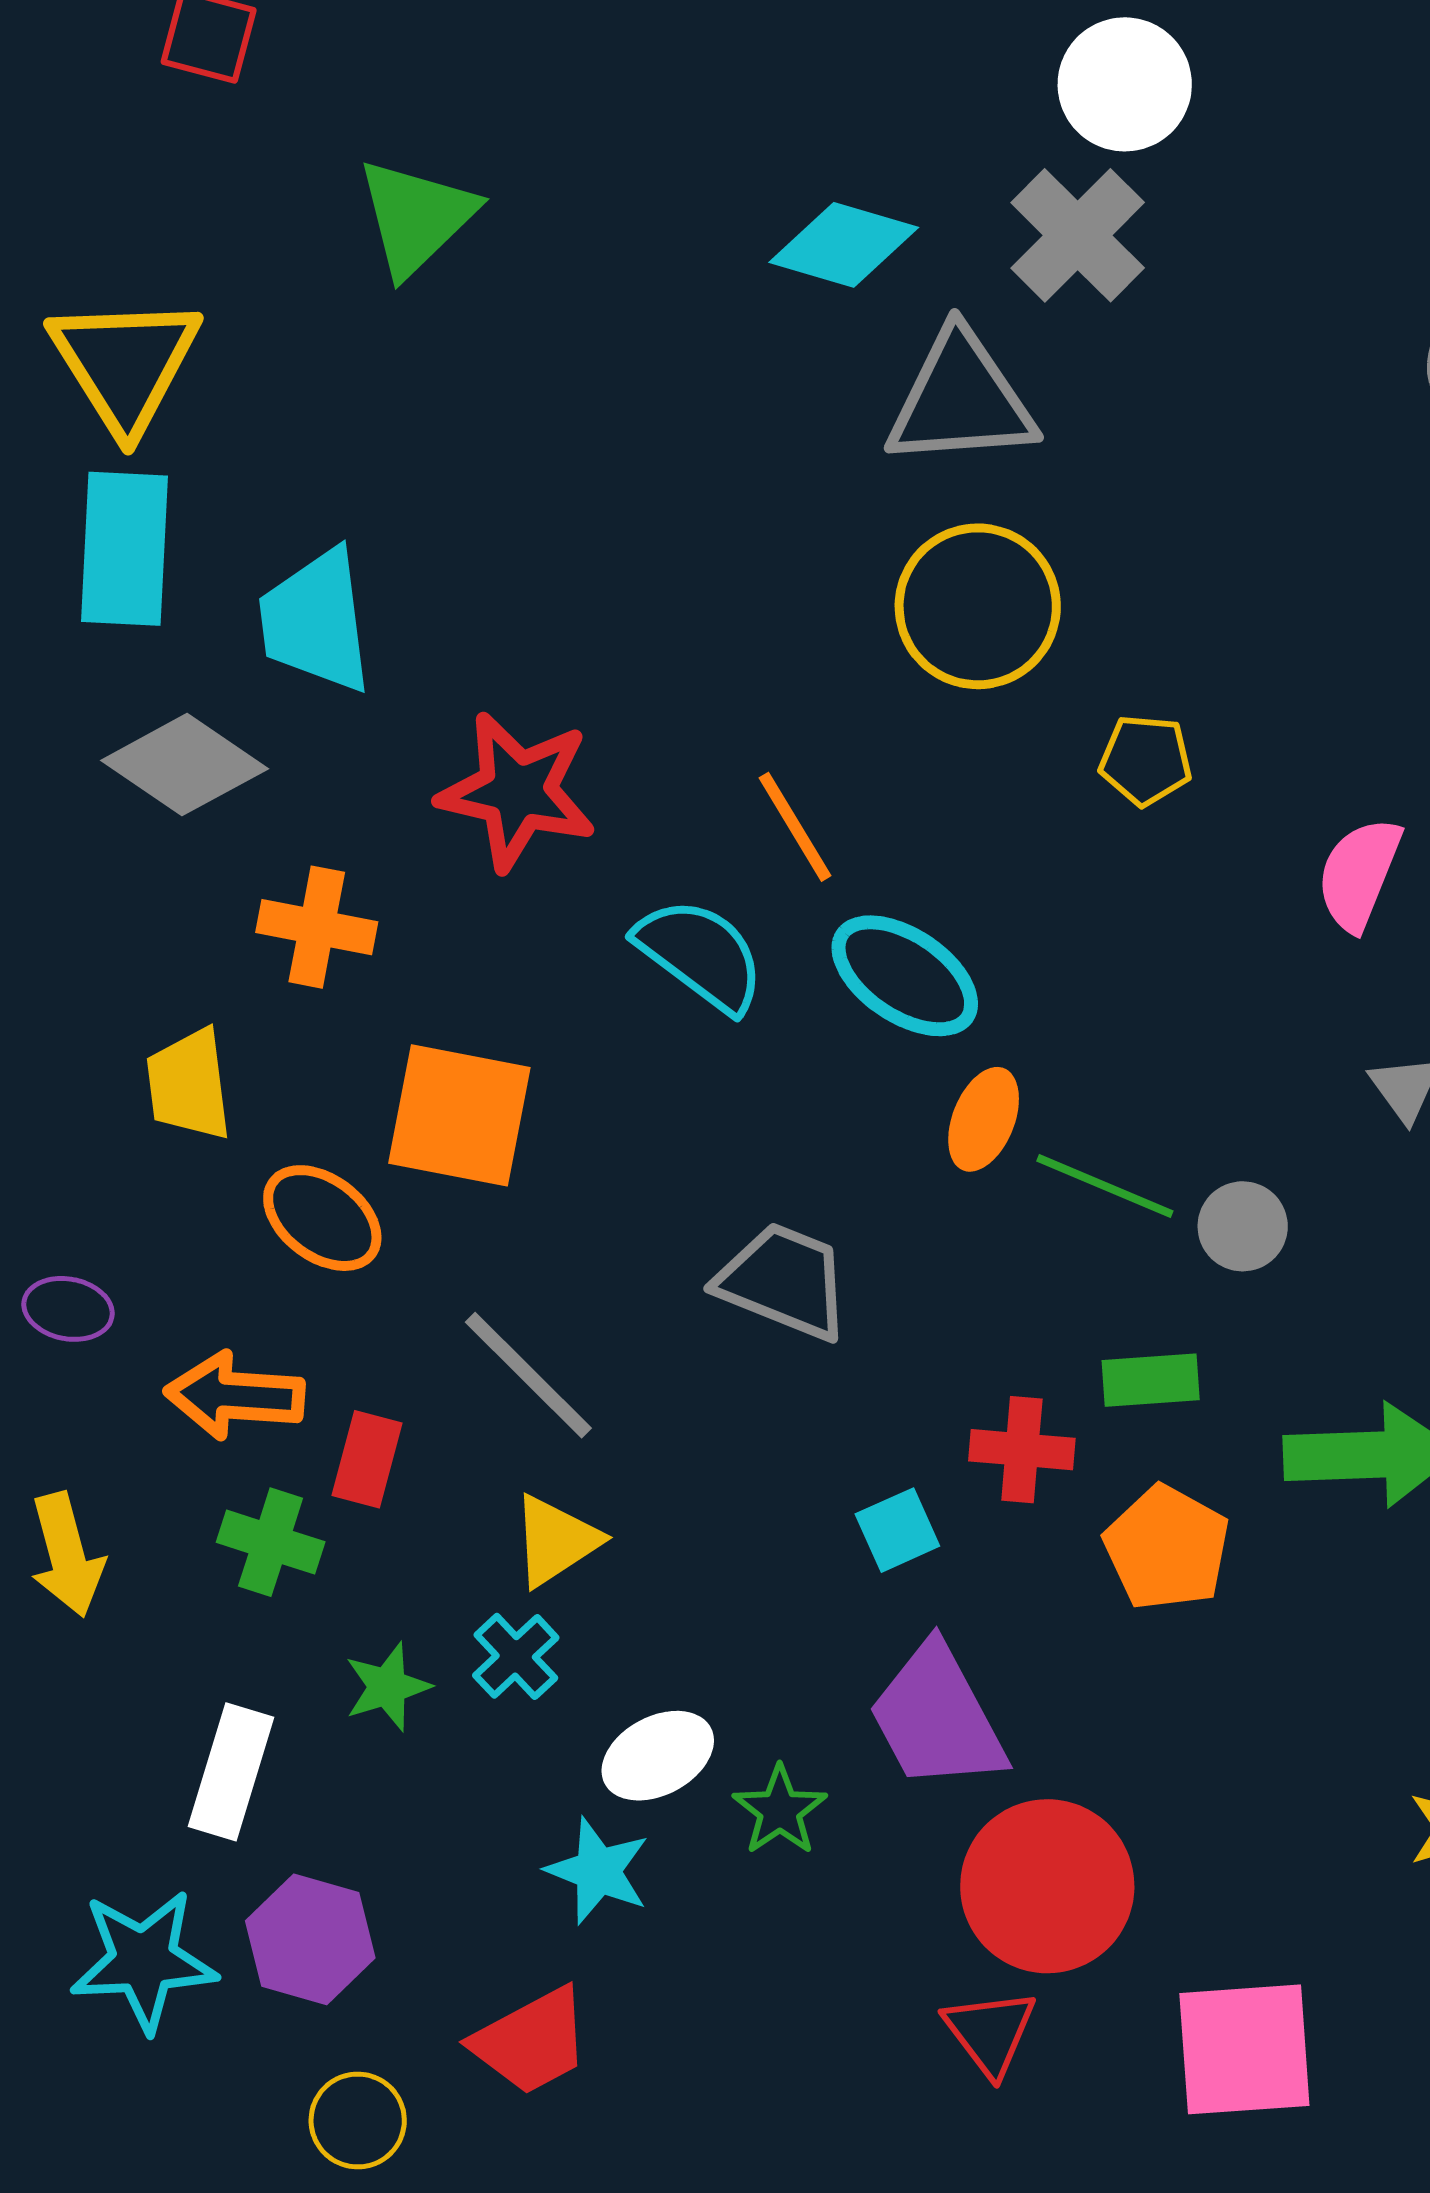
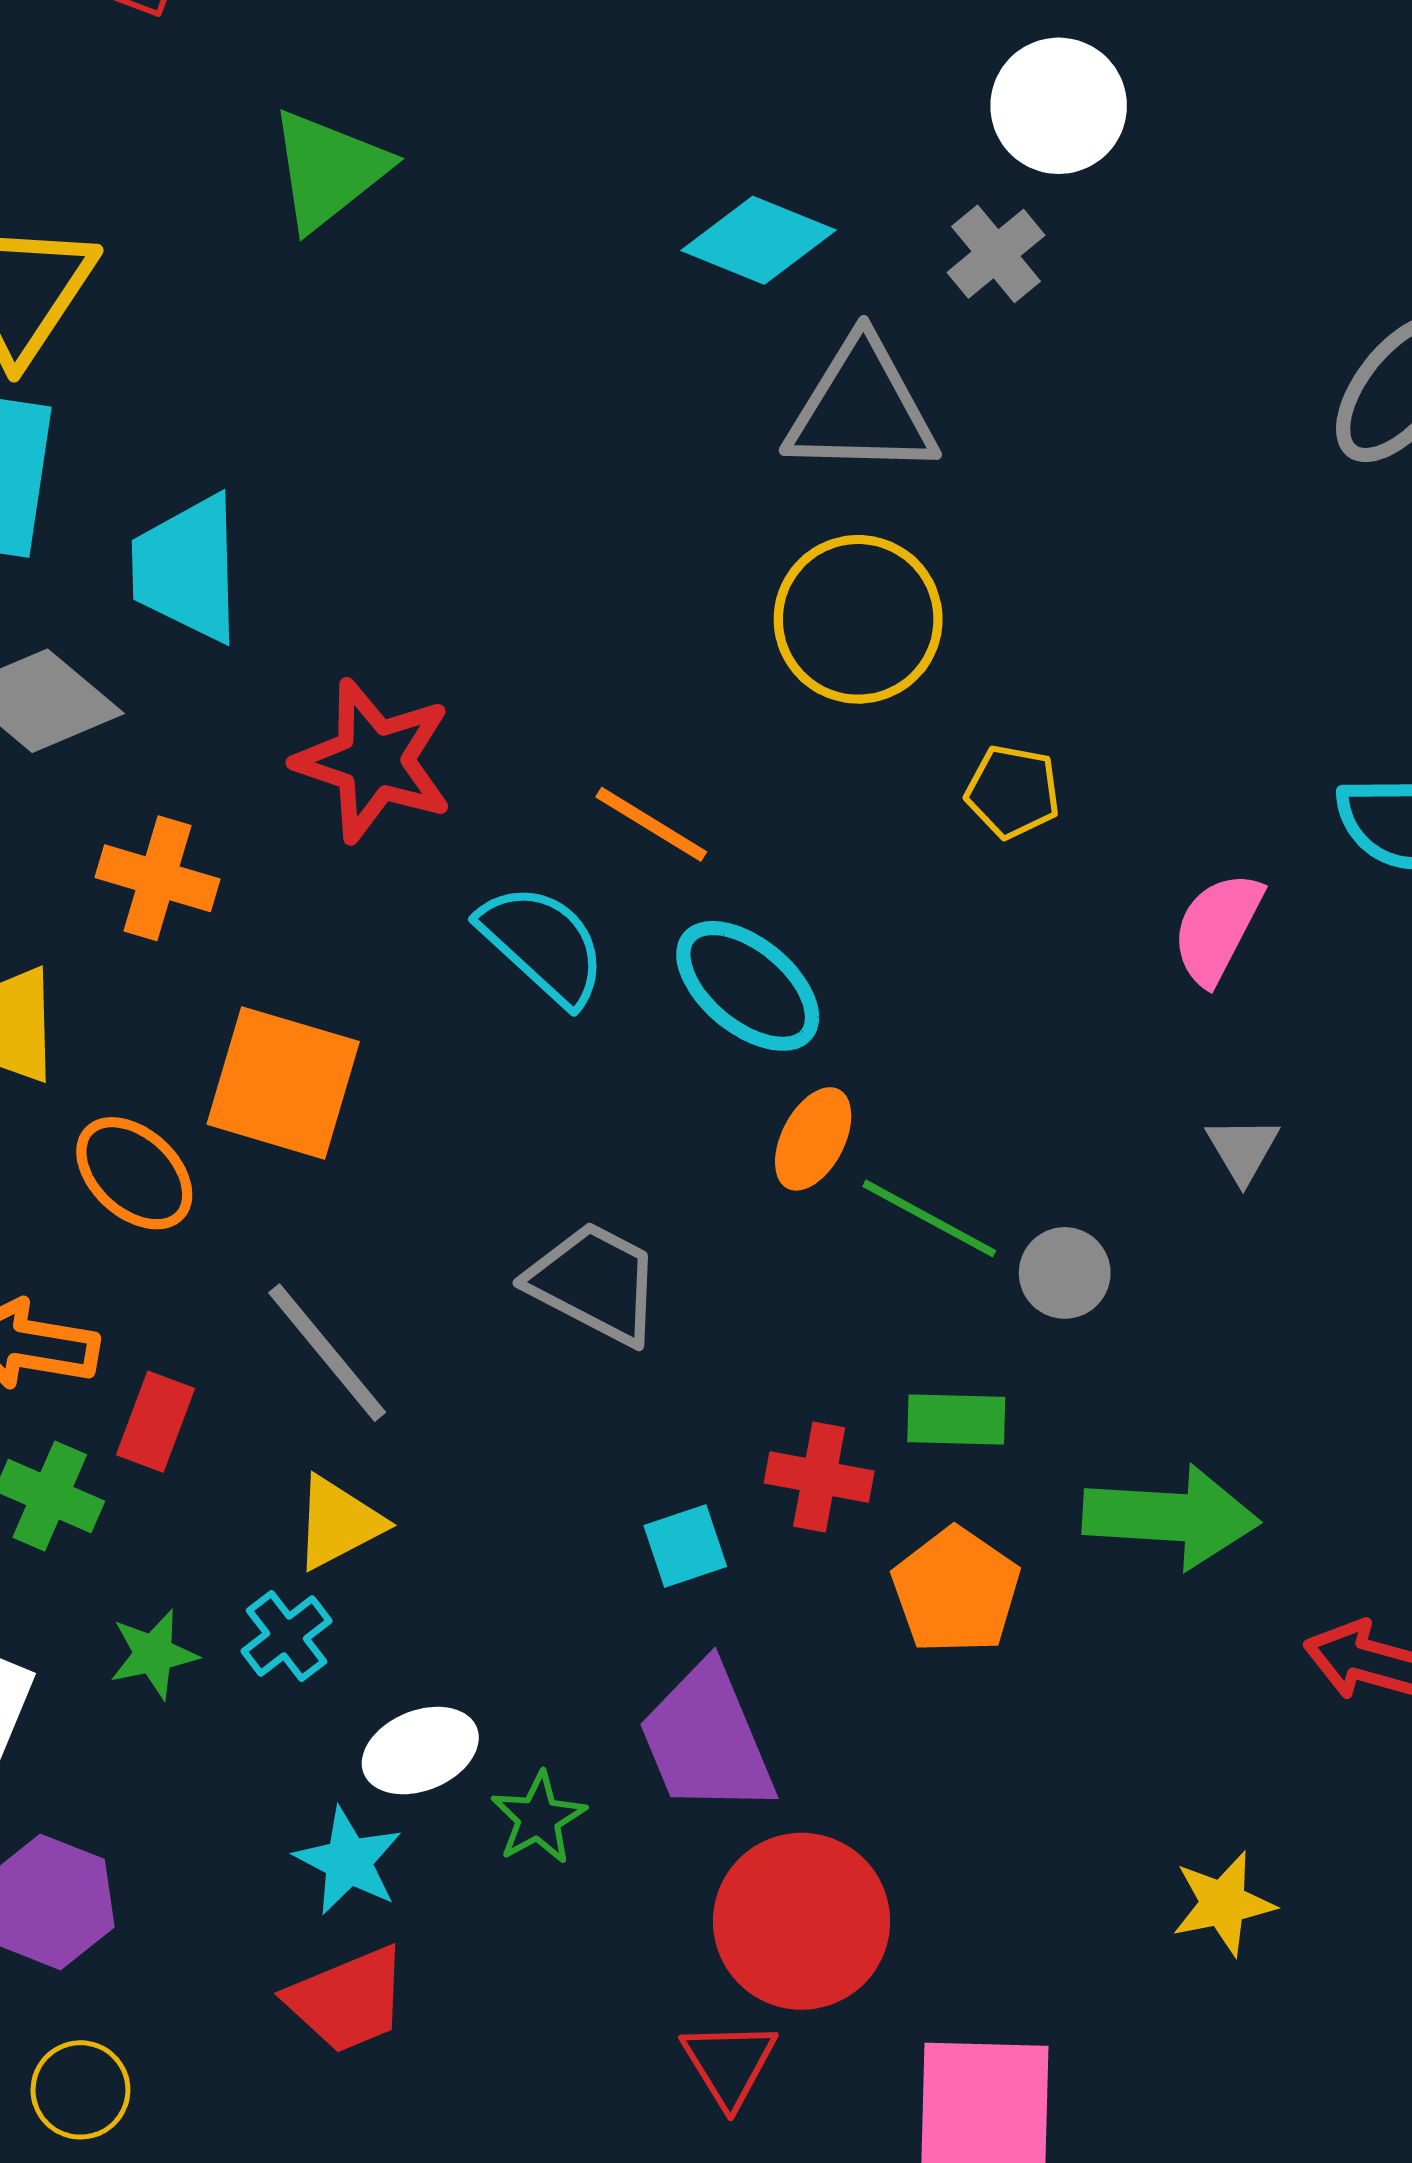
gray cross: (1078, 235) -> (996, 254), size x0.7
orange line: (795, 827) -> (651, 824), turned -33
red trapezoid: (531, 2041) -> (348, 2000), moved

